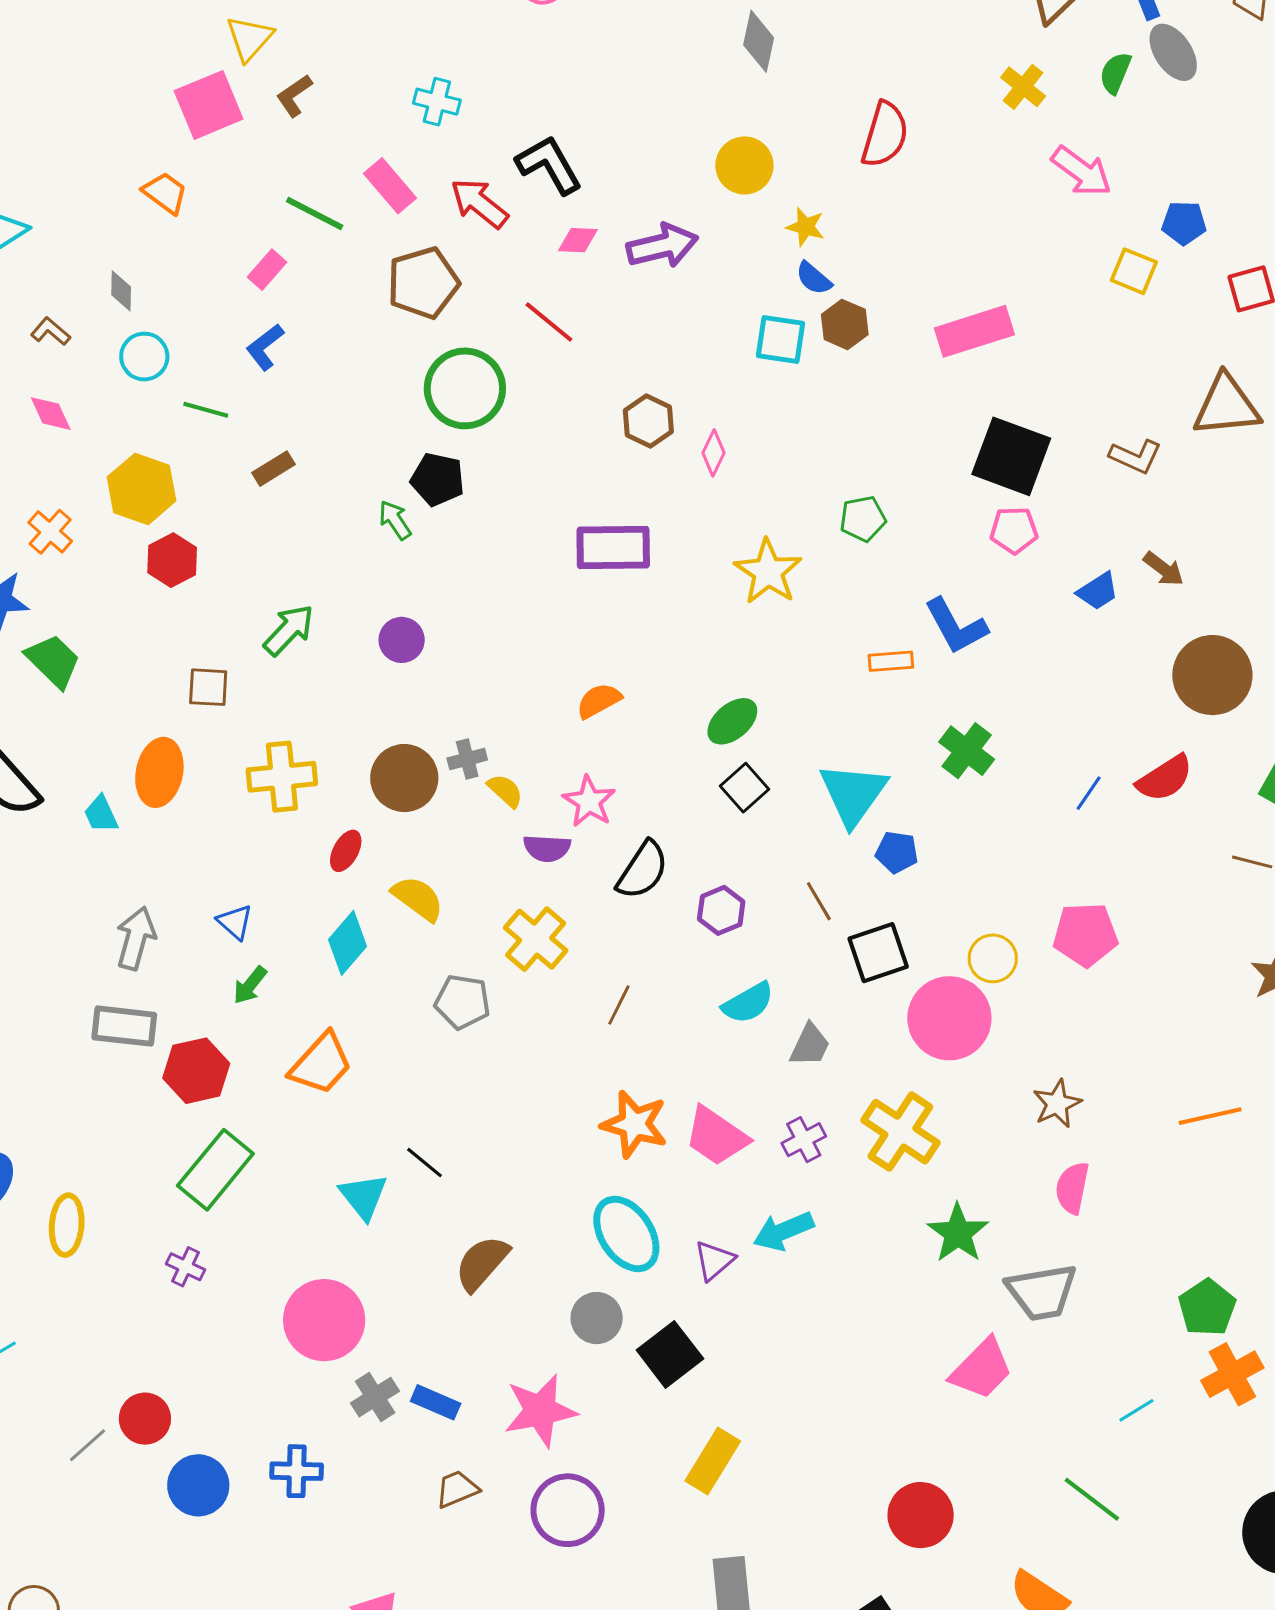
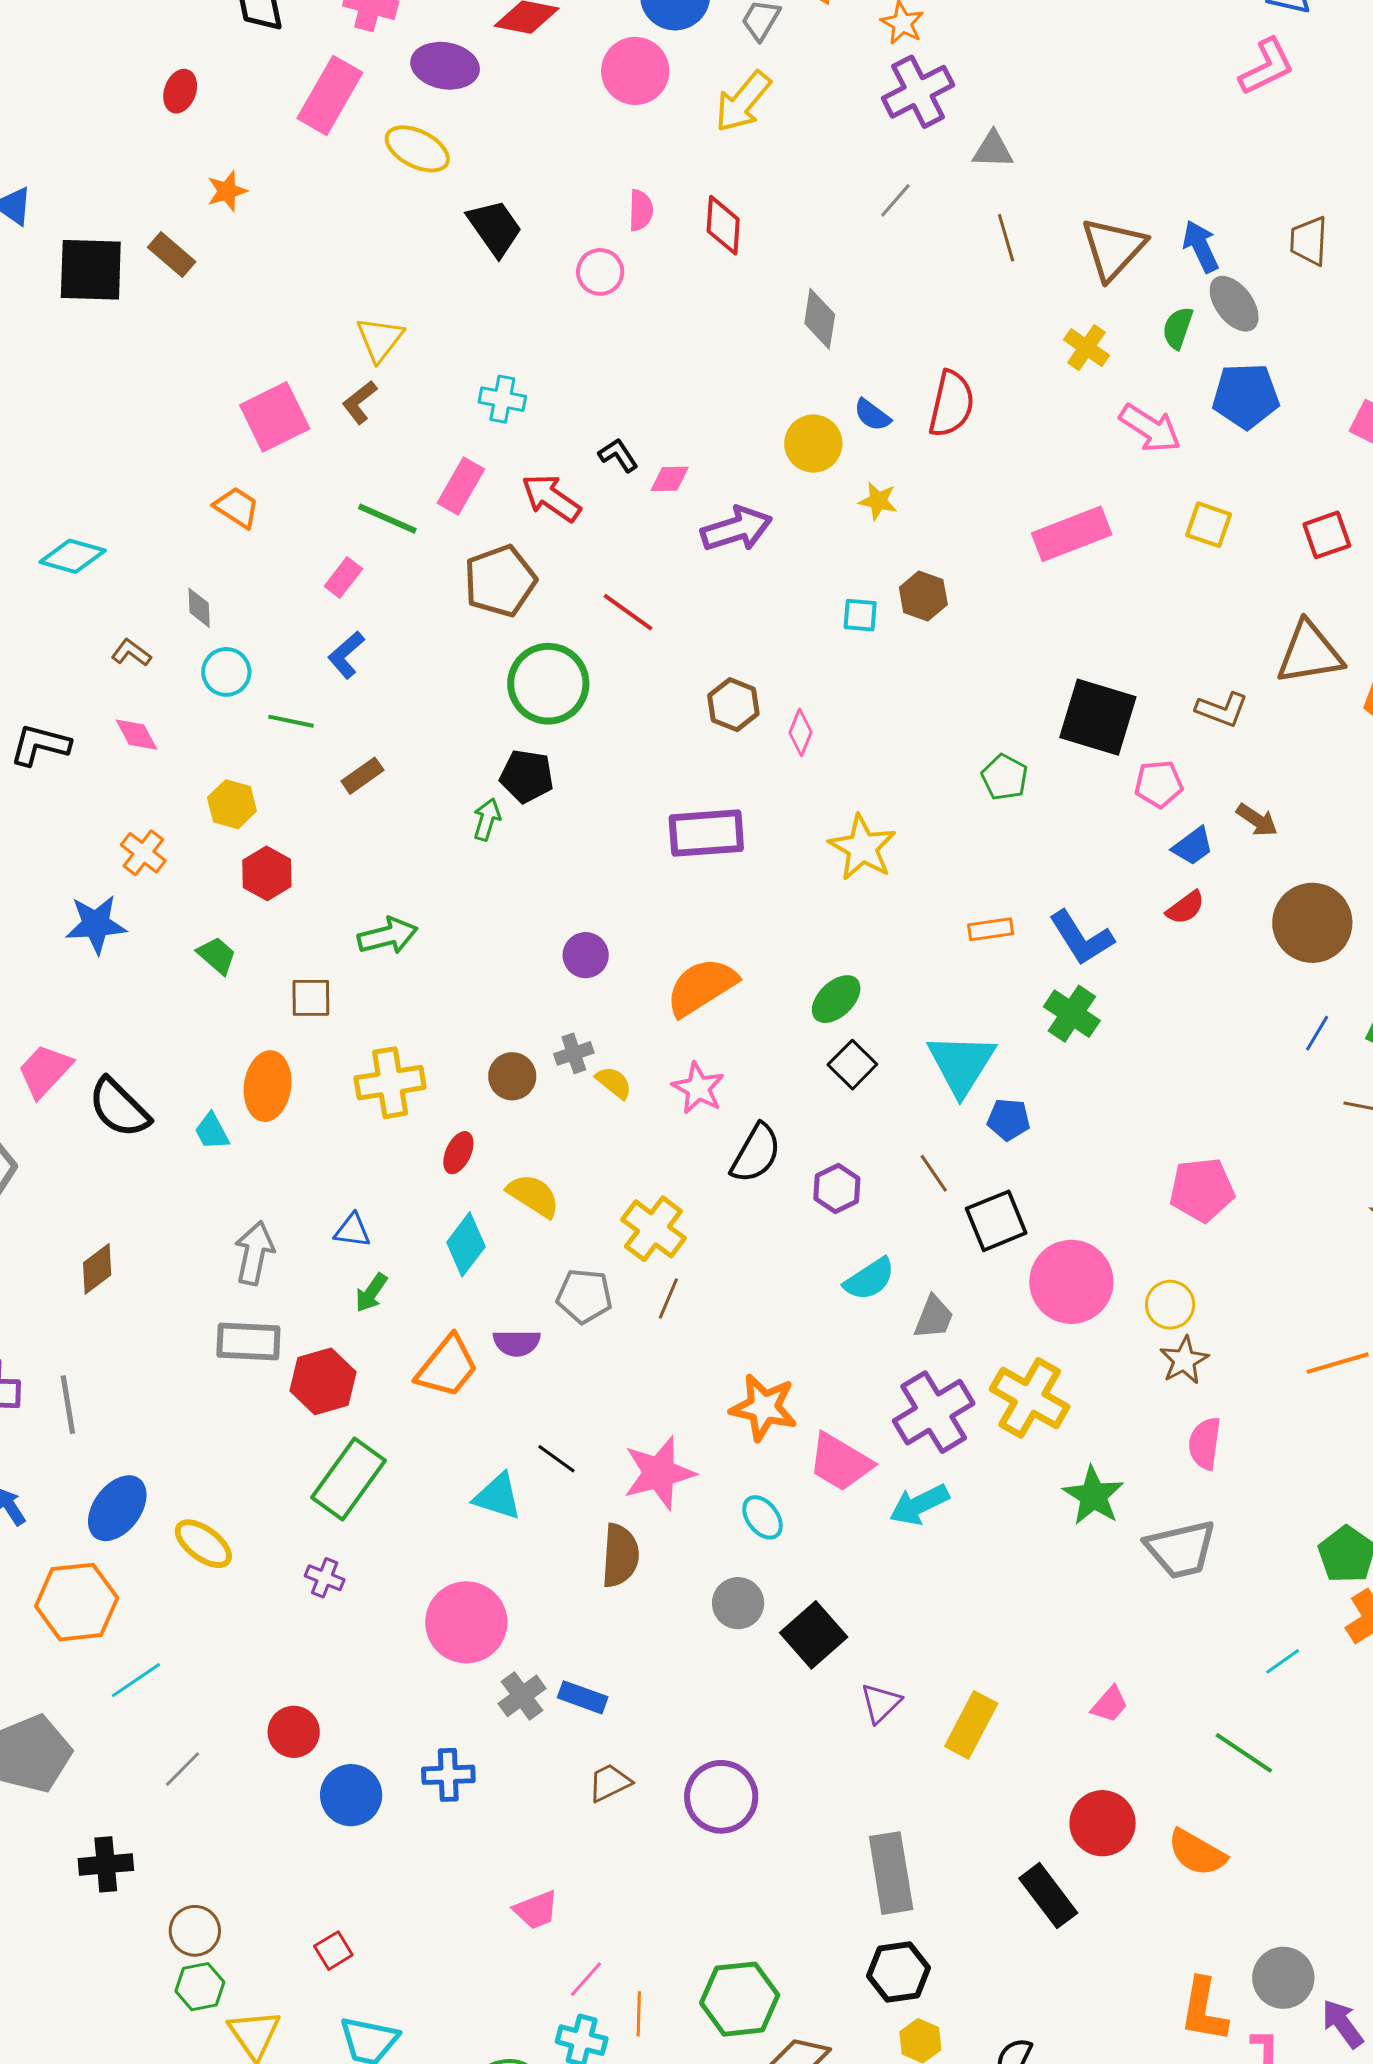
yellow triangle: (250, 38) -> (380, 339), moved
black L-shape: (549, 165) -> (618, 455), size x0.6
pink rectangle: (390, 186) -> (461, 486), turned 74
blue pentagon: (1184, 223) -> (1246, 396), moved, size x1.5
pink diamond: (578, 240) -> (670, 479), moved
blue semicircle: (814, 278) -> (872, 415), moved
pink rectangle: (974, 331) -> (1072, 534), moved
cyan square: (780, 340) -> (860, 615), size x0.7
yellow hexagon: (142, 489) -> (232, 804), size x0.7
green pentagon: (863, 519) -> (1005, 777), moved, turned -30
green arrow: (395, 520) -> (487, 819), turned 54
pink pentagon: (1014, 530) -> (1159, 784), moved
blue L-shape: (956, 626) -> (1081, 938), moved
green arrow: (289, 630) -> (388, 936), turned 36
purple circle: (402, 640) -> (586, 955), moved
green trapezoid: (53, 661) -> (217, 955), moved, size x0.7
orange semicircle: (599, 701) -> (702, 987), size x1.6
brown circle: (404, 778) -> (512, 1076), size x0.7
red semicircle: (1165, 778) -> (1185, 908), moved, size x0.7
blue line: (1089, 793) -> (1317, 1033), moved
purple semicircle: (547, 848) -> (517, 1343), moved
blue triangle: (235, 922) -> (352, 1231), turned -30
yellow circle: (993, 958) -> (1170, 1305), moved
brown line: (619, 1005) -> (668, 1298), moved
pink trapezoid: (716, 1136) -> (840, 1462), moved
purple cross: (804, 1140) -> (934, 1412), size x1.8
cyan triangle: (363, 1196) -> (498, 1496), turned -30
yellow ellipse: (67, 1225) -> (203, 1544), turned -54
cyan ellipse: (626, 1234) -> (763, 1517), size x0.6
purple triangle: (714, 1261) -> (881, 1703), moved
brown semicircle: (482, 1263) -> (620, 1556), turned 146
pink trapezoid: (981, 1369) -> (1110, 1704), moved, size x0.6
pink star: (540, 1411) -> (659, 1473), moved
gray line: (88, 1445) -> (182, 1769), moved
yellow rectangle: (713, 1461) -> (971, 1725), moved
red circle: (921, 1515) -> (1103, 1823), moved

